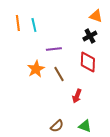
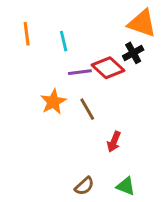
orange triangle: (96, 16) -> (142, 23), size x1.5
cyan line: (34, 25) -> (64, 41), moved
red diamond: (88, 62) -> (108, 68), moved, turned -50

